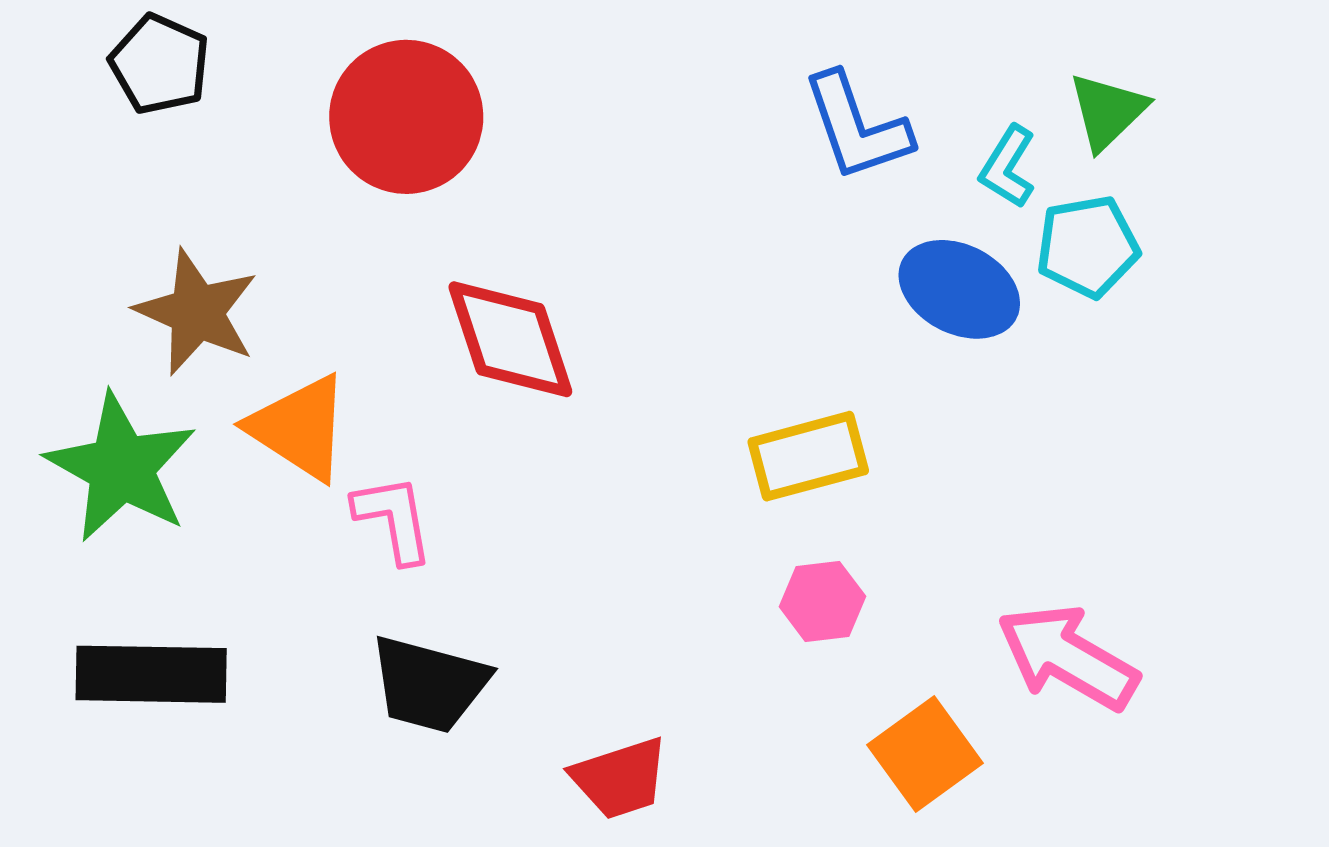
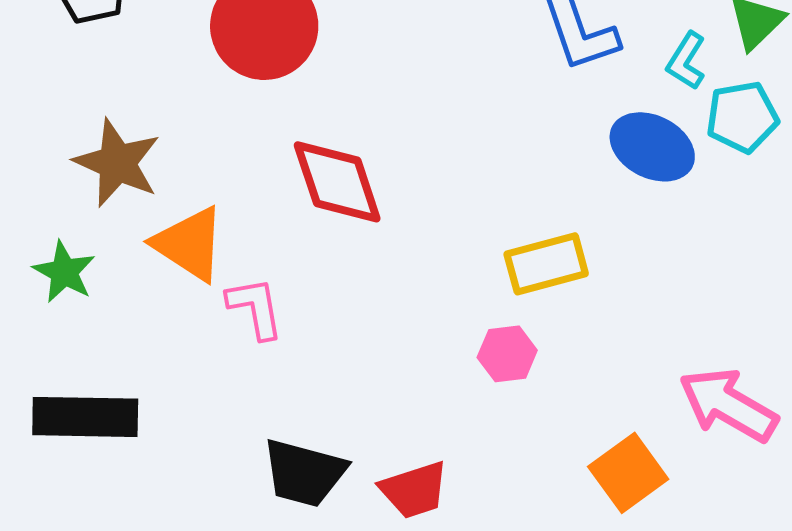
green star: (121, 468) -> (64, 272), size x0.6
pink hexagon: (822, 602) -> (507, 354), moved
black trapezoid: (429, 684) -> (304, 473), moved

